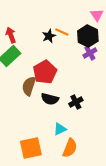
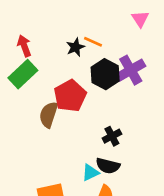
black hexagon: (88, 36) -> (105, 74), moved
purple cross: (90, 53) -> (131, 70), size x1.5
black semicircle: (50, 99) -> (108, 166), moved

